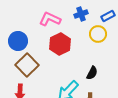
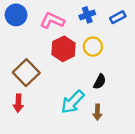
yellow circle: (98, 34) -> (93, 47), moved
blue circle: (18, 41) -> (16, 15), moved

